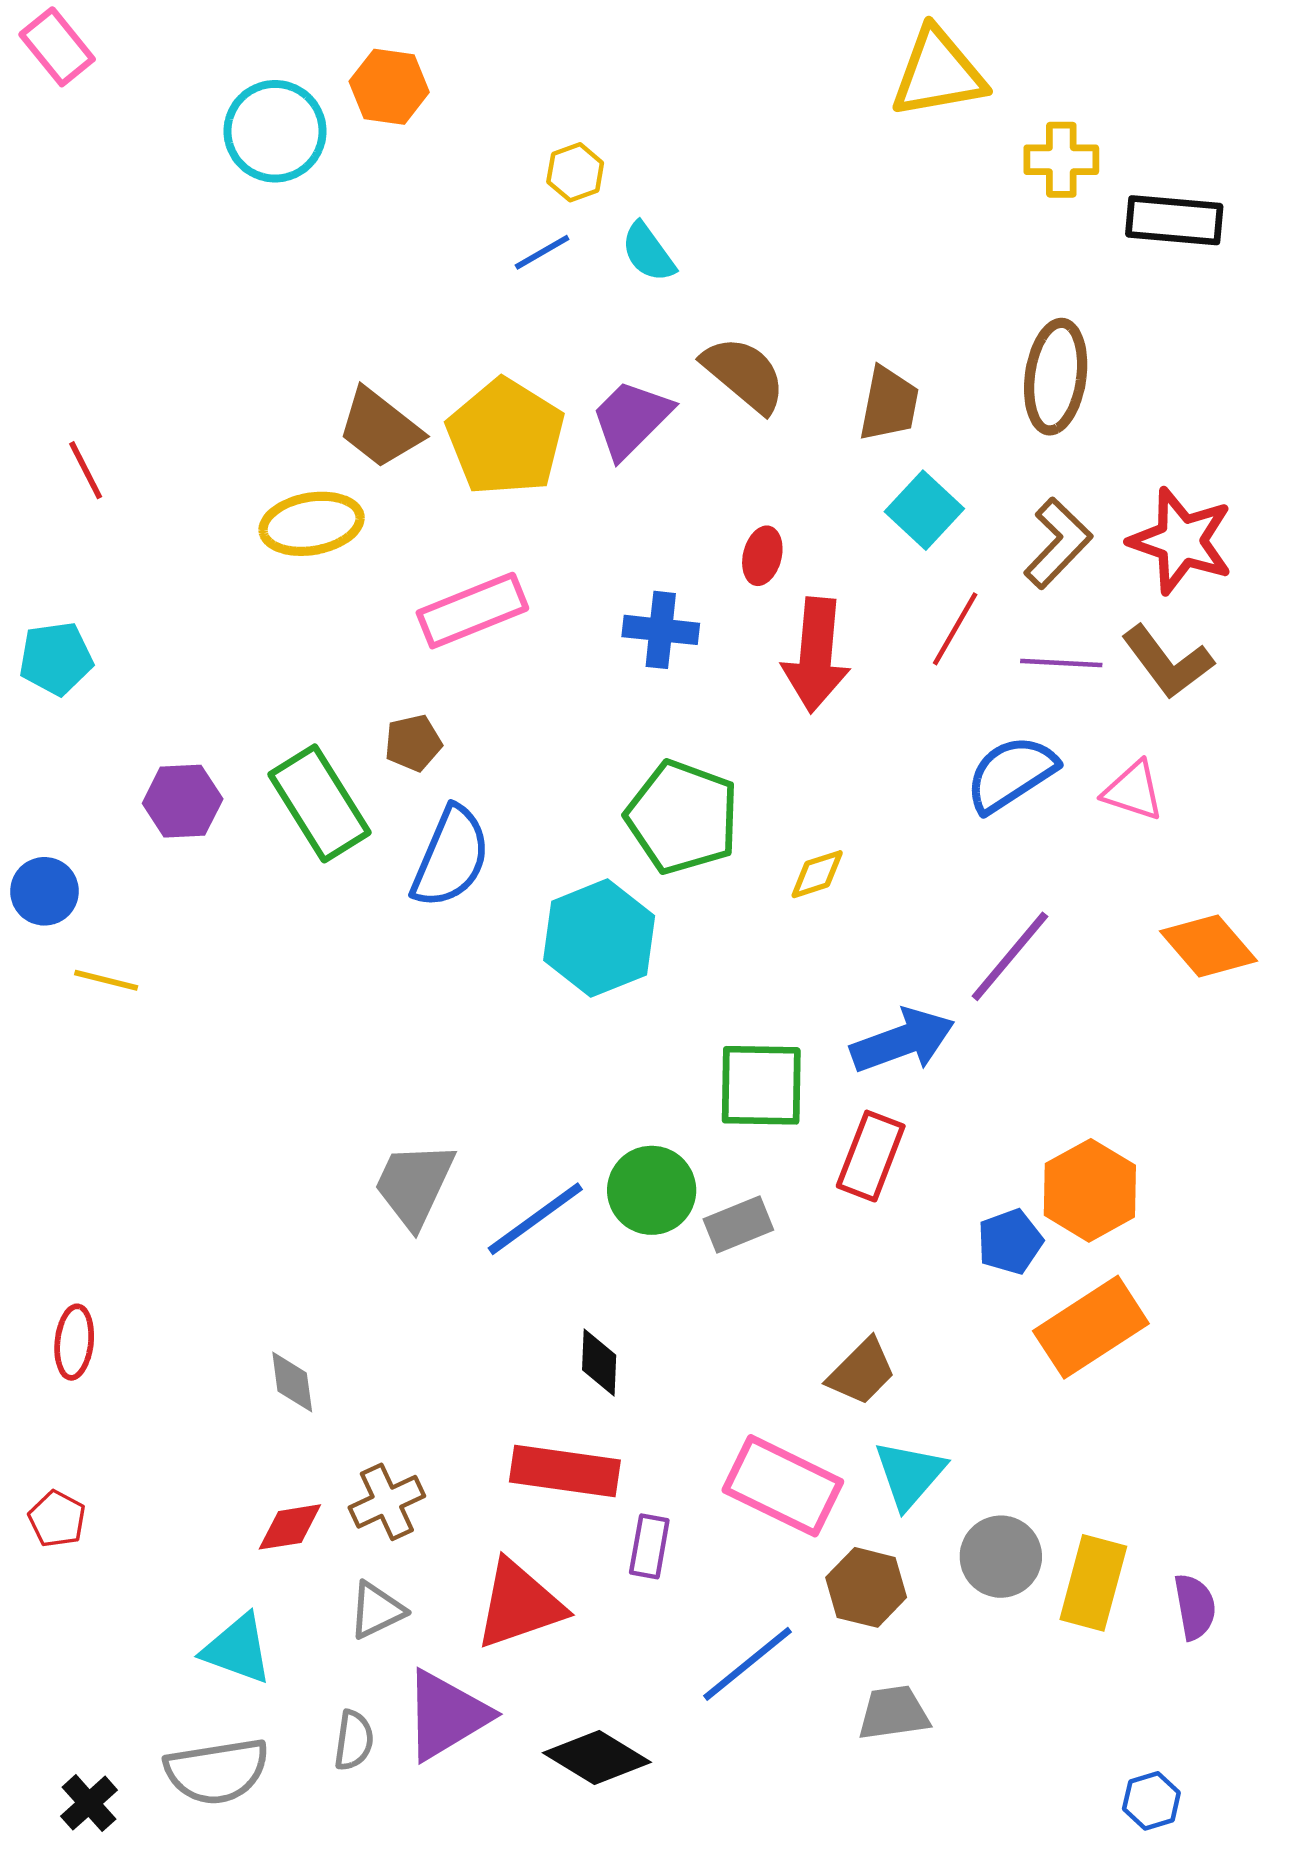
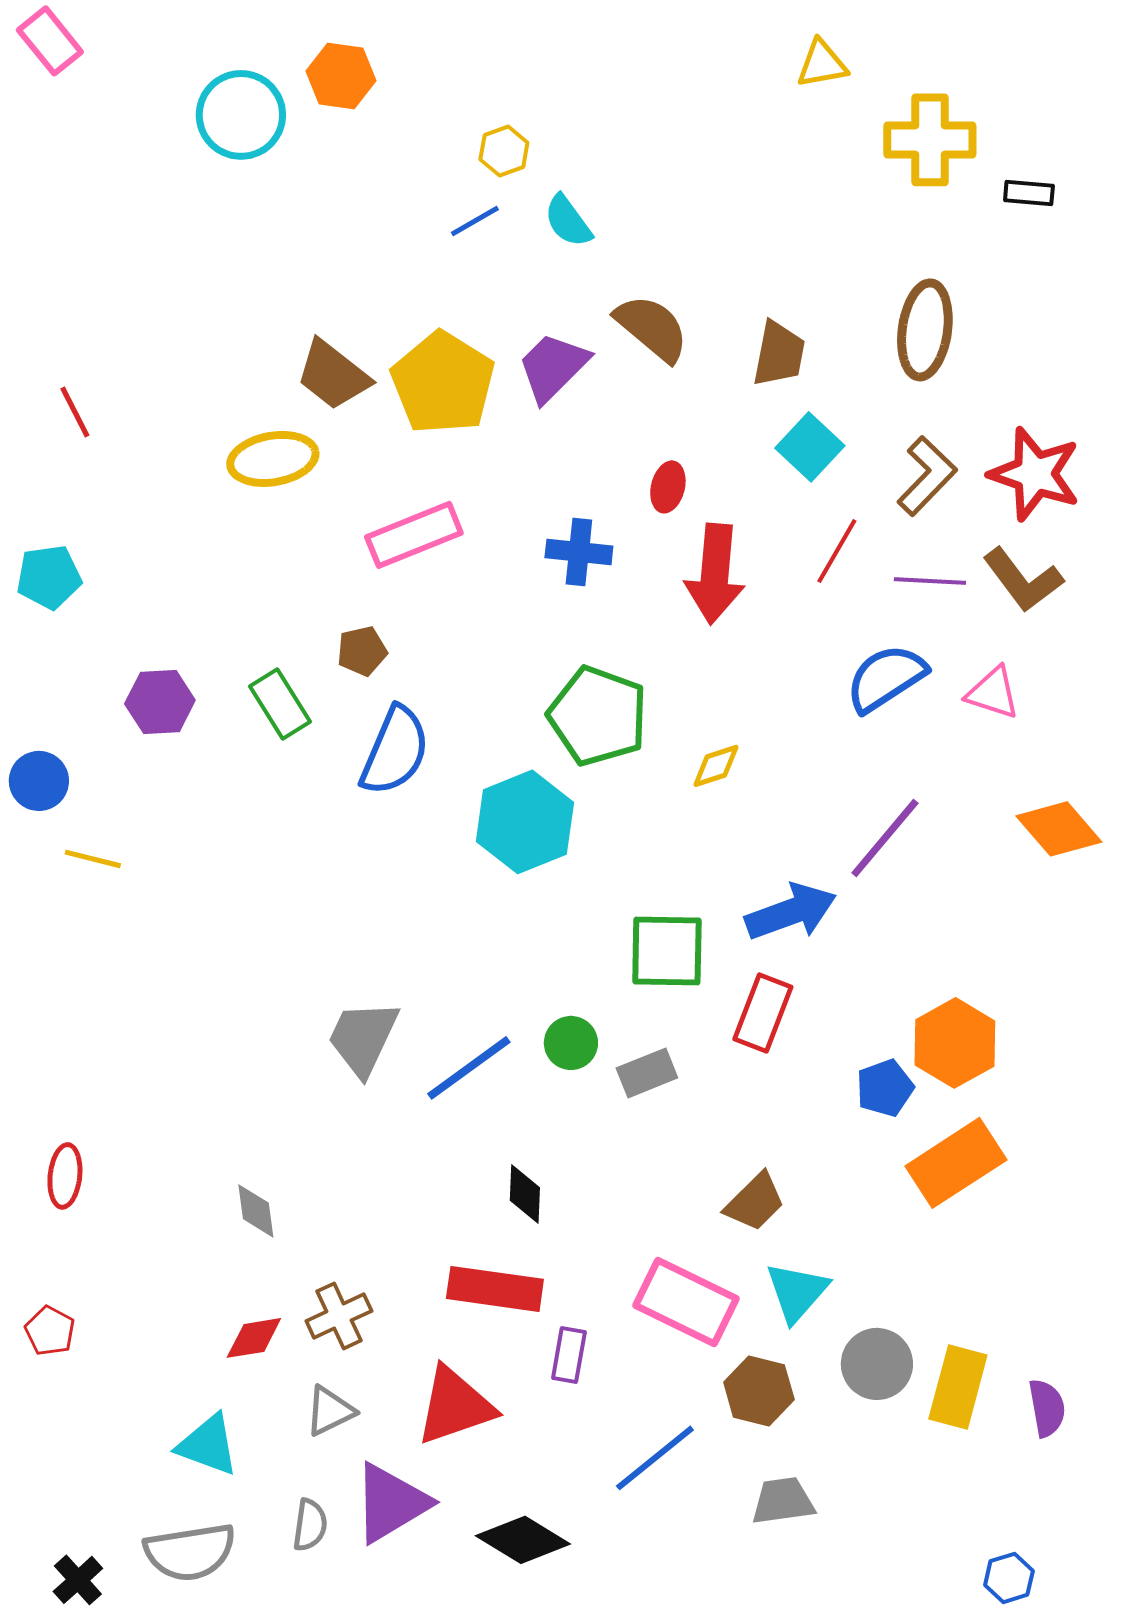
yellow triangle: (938, 73) -> (822, 64), size x0.6
yellow cross: (1061, 160) -> (930, 140), size x1.4
black rectangle: (1174, 220) -> (1029, 193), size x0.6
green rectangle: (320, 803) -> (280, 704), size x0.7
green circle: (652, 1190) -> (571, 1043), size x0.7

